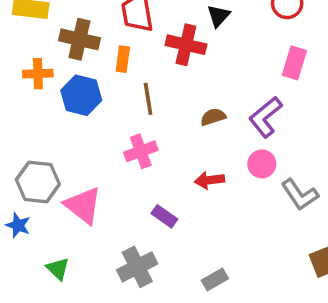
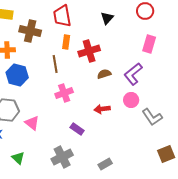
red cross: (186, 45) -> (89, 51), moved, turned -30
orange rectangle: (123, 59) -> (66, 42), moved
blue hexagon: (81, 95) -> (17, 75), moved
brown line: (148, 99) -> (55, 64), moved
pink triangle: (83, 205) -> (32, 123), size x0.7

